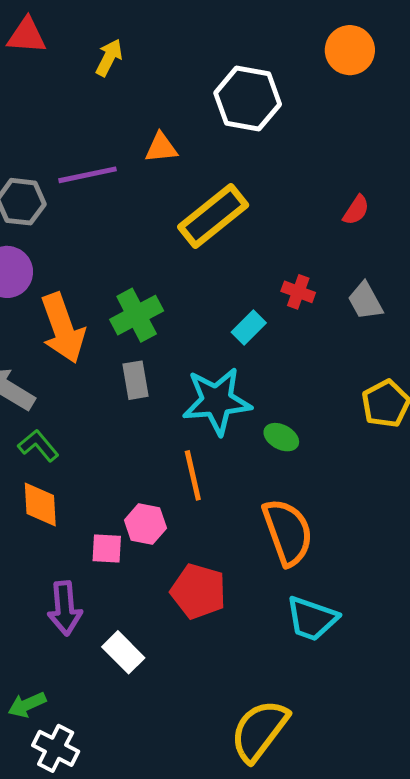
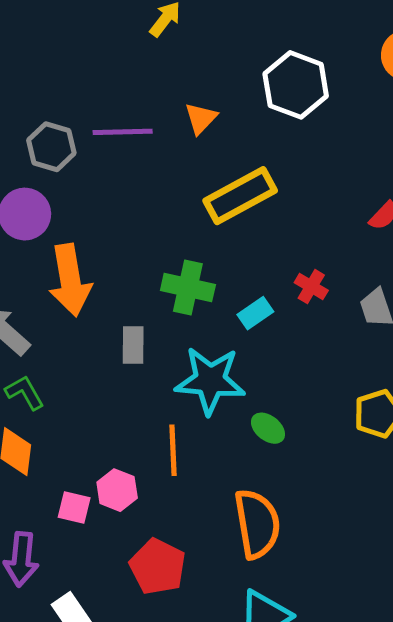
orange triangle: (161, 148) -> (201, 118), turned -51
green cross: (137, 315) -> (188, 288), moved, turned 30

